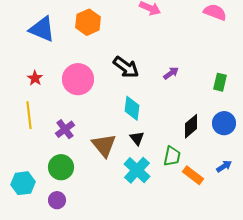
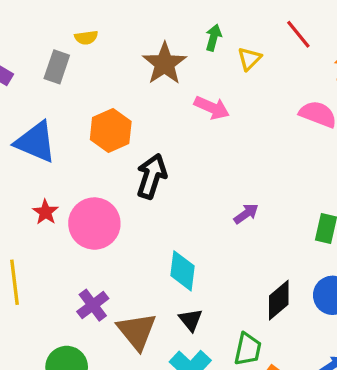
black arrow: (126, 67) -> (151, 176), moved, turned -108
red star: (35, 78) -> (45, 212), moved
purple cross: (65, 129) -> (93, 305), moved

